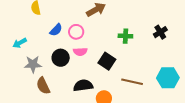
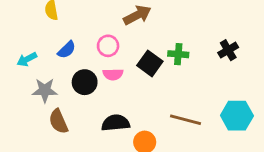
blue semicircle: (56, 30) -> (67, 50), moved
black square: (107, 61) -> (150, 63), moved

